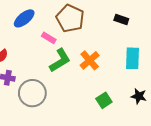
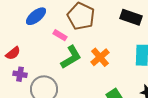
black rectangle: (121, 19) -> (131, 17), size x1.5

